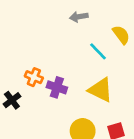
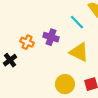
purple cross: (57, 87) -> (51, 37), moved

